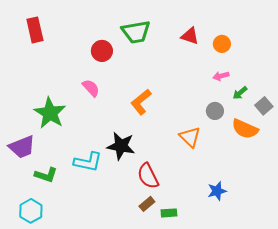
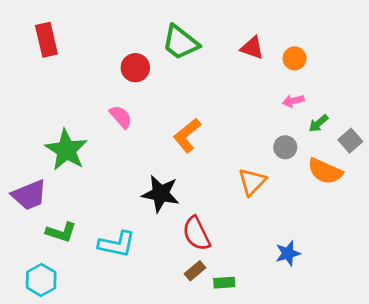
green trapezoid: (136, 32) -> (180, 42), turned 48
orange triangle: (190, 137) -> (252, 182), turned 30
cyan L-shape: (88, 162) -> (117, 244), moved

